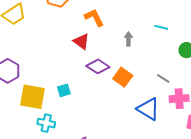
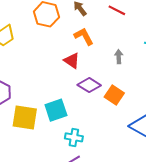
cyan square: (64, 90) -> (56, 110), size x1.6
cyan cross: (46, 123) -> (74, 137), moved

